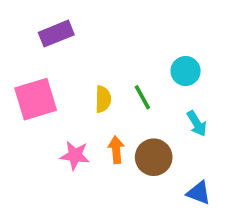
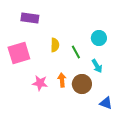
purple rectangle: (56, 34) -> (30, 18), turned 30
yellow semicircle: (103, 99) -> (55, 45), moved
cyan arrow: (197, 123) -> (97, 66), moved

